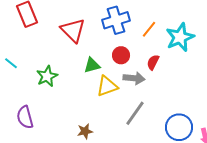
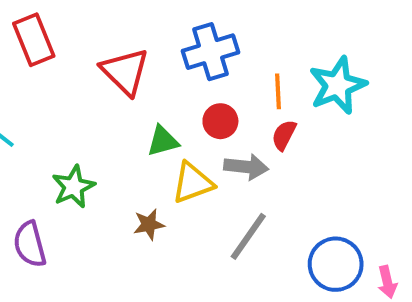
orange line: (149, 29) -> (278, 91), moved, turned -42
green star: (47, 76) -> (73, 187), moved
brown star: (85, 131) -> (149, 224), moved

